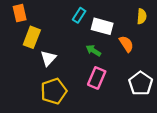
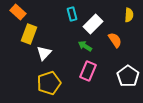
orange rectangle: (20, 13) -> (18, 12), turned -35
cyan rectangle: (79, 15) -> (72, 14), turned -48
white rectangle: (102, 26) -> (93, 24), turned -60

